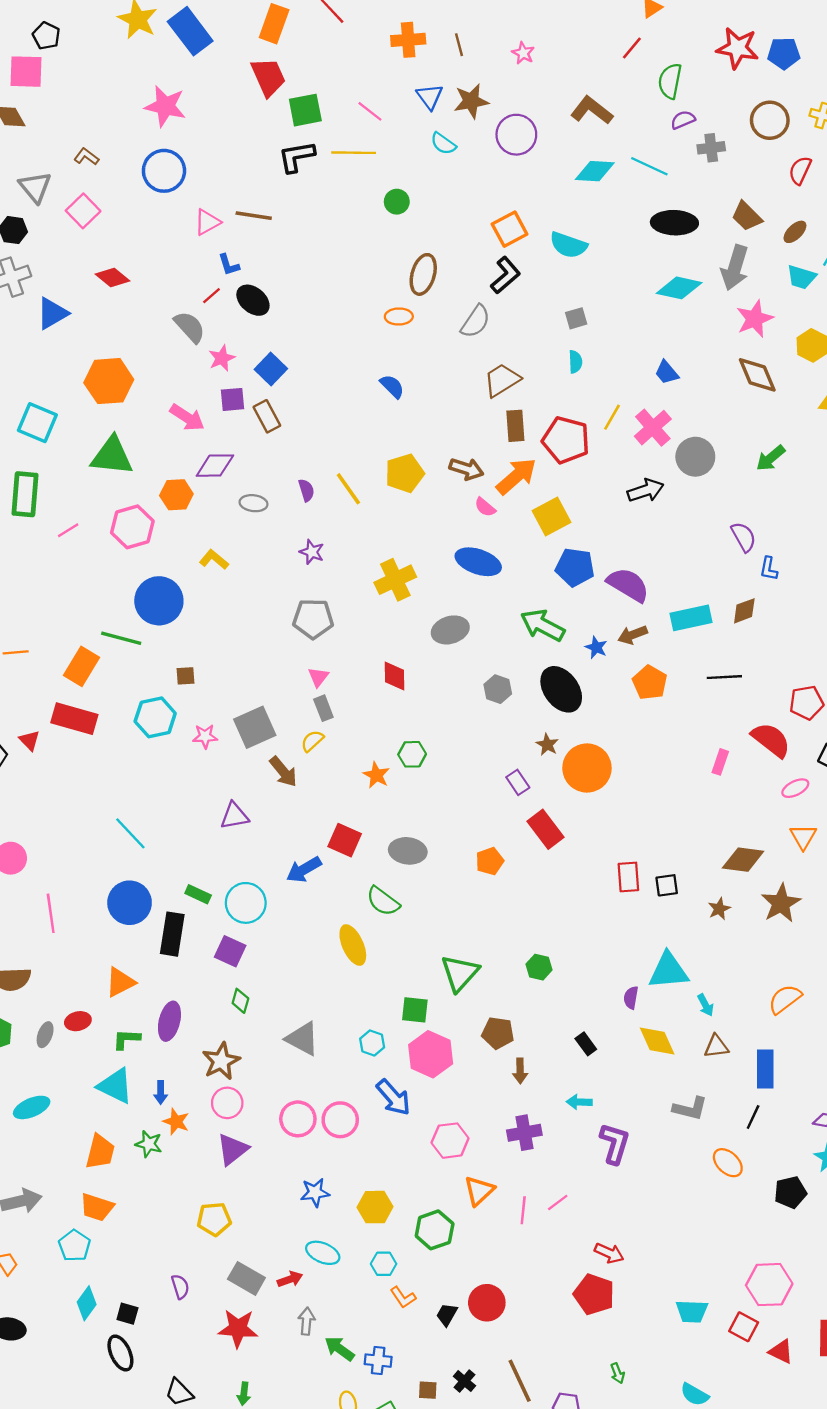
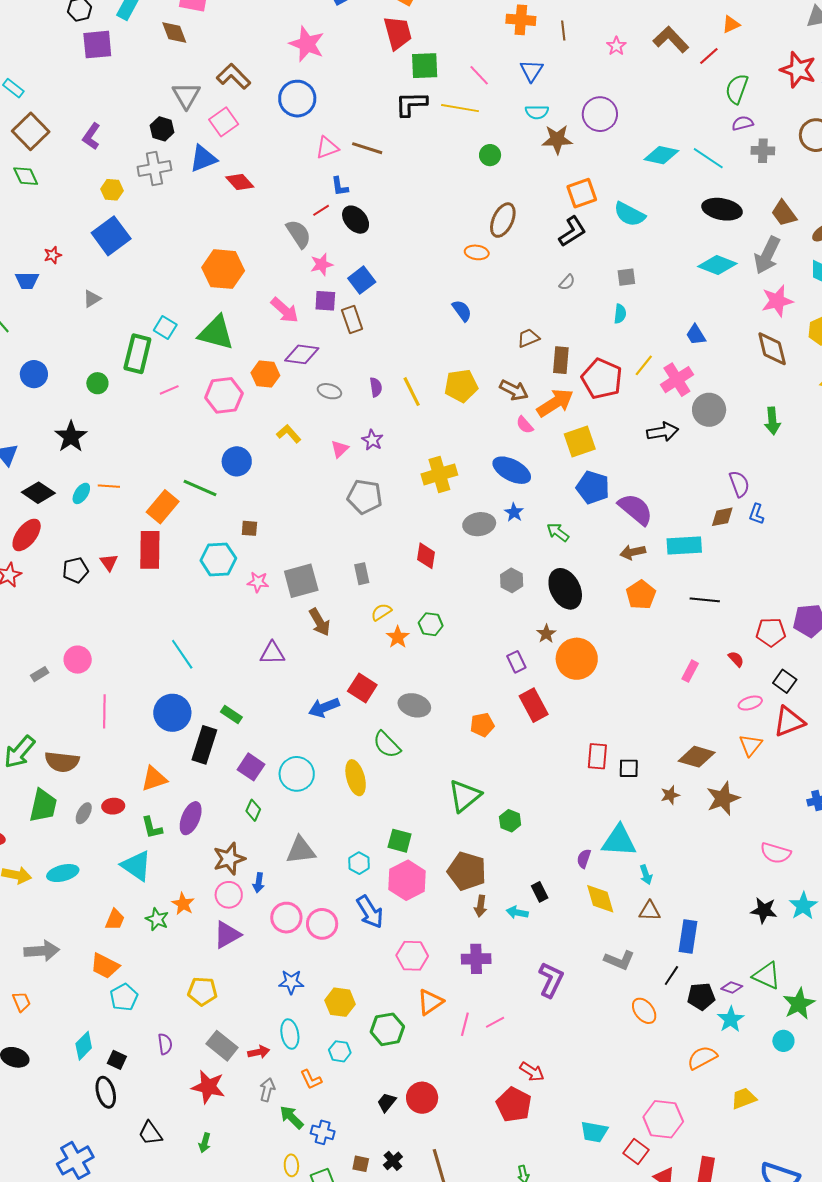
brown star: (471, 101) -> (557, 139), moved
brown L-shape: (592, 110) -> (671, 40), moved
cyan semicircle: (443, 144) -> (537, 112), turned -45
brown L-shape: (86, 157) -> (234, 76), size x1.6
blue triangle: (52, 313) -> (203, 159), moved
gray semicircle: (476, 321) -> (567, 282), moved, size x0.6
brown trapezoid: (502, 380) -> (528, 338), moved, size x0.7
cyan square: (37, 423) -> (165, 327), moved, size x0.7
green arrow: (771, 458) -> (772, 421), turned -64
blue circle: (159, 601) -> (237, 461), size x0.7
brown diamond: (744, 611) -> (722, 517), moved
green arrow: (543, 625) -> (558, 532), size x0.6
blue star: (596, 647) -> (514, 512), moved
pink triangle: (318, 677) -> (340, 449), moved
red rectangle: (74, 719) -> (150, 550), turned 66
red semicircle: (771, 740) -> (736, 659), size x0.5
yellow semicircle: (312, 741) -> (381, 612), moved
cyan circle: (246, 903) -> (297, 774), moved
green triangle: (460, 973) -> (465, 796), moved
orange semicircle: (785, 999) -> (702, 1058), moved
brown pentagon: (498, 1033) -> (467, 871), size x1.4
green L-shape: (126, 1039) -> (152, 828), turned -115
gray triangle: (302, 1039) -> (301, 850), turned -44
blue arrow: (161, 1092) -> (259, 883), moved
cyan arrow: (579, 1102) -> (517, 912), moved
orange trapezoid: (100, 1152) -> (115, 919), size x0.7
black pentagon: (790, 1192) -> (701, 996), moved
cyan pentagon: (74, 1246) -> (124, 997), moved
cyan ellipse: (323, 1253) -> (290, 1034), turned 48
orange L-shape: (403, 1297) -> (311, 1079), moved

